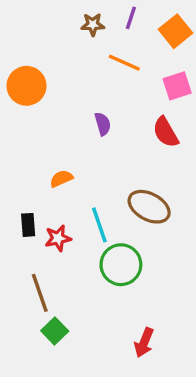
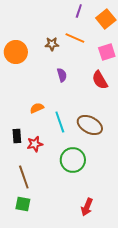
brown star: (93, 25) -> (52, 44), moved
cyan line: (99, 225) -> (60, 122), moved
green square: (55, 331) -> (23, 204), moved, turned -35

